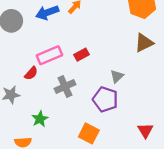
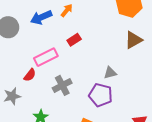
red rectangle: (82, 55) -> (74, 40), moved
gray triangle: (117, 76) -> (110, 73), turned 32

